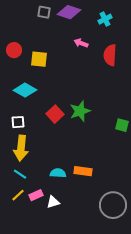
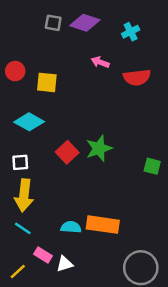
red semicircle: (110, 55) -> (137, 77), turned -100
orange rectangle: (83, 171) -> (103, 225), size x1.4
yellow line: (18, 195) -> (18, 271), moved
pink rectangle: (36, 195) -> (43, 255), turned 56

